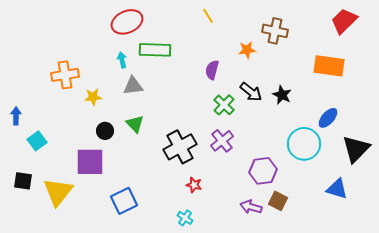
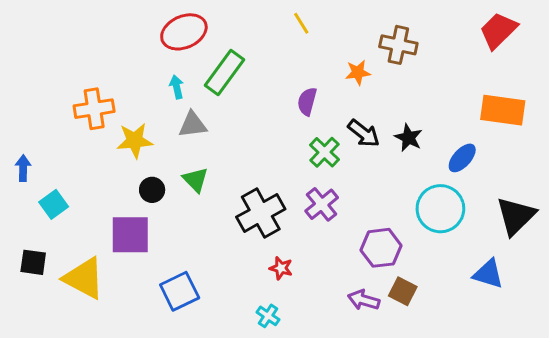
green rectangle: (155, 50) -> (225, 72), turned -56
orange rectangle: (329, 66) -> (503, 110), moved
yellow star: (93, 97) -> (135, 141), size x1.4
blue ellipse: (328, 118) -> (462, 158), moved
yellow triangle: (58, 192) -> (84, 278), turned -40

